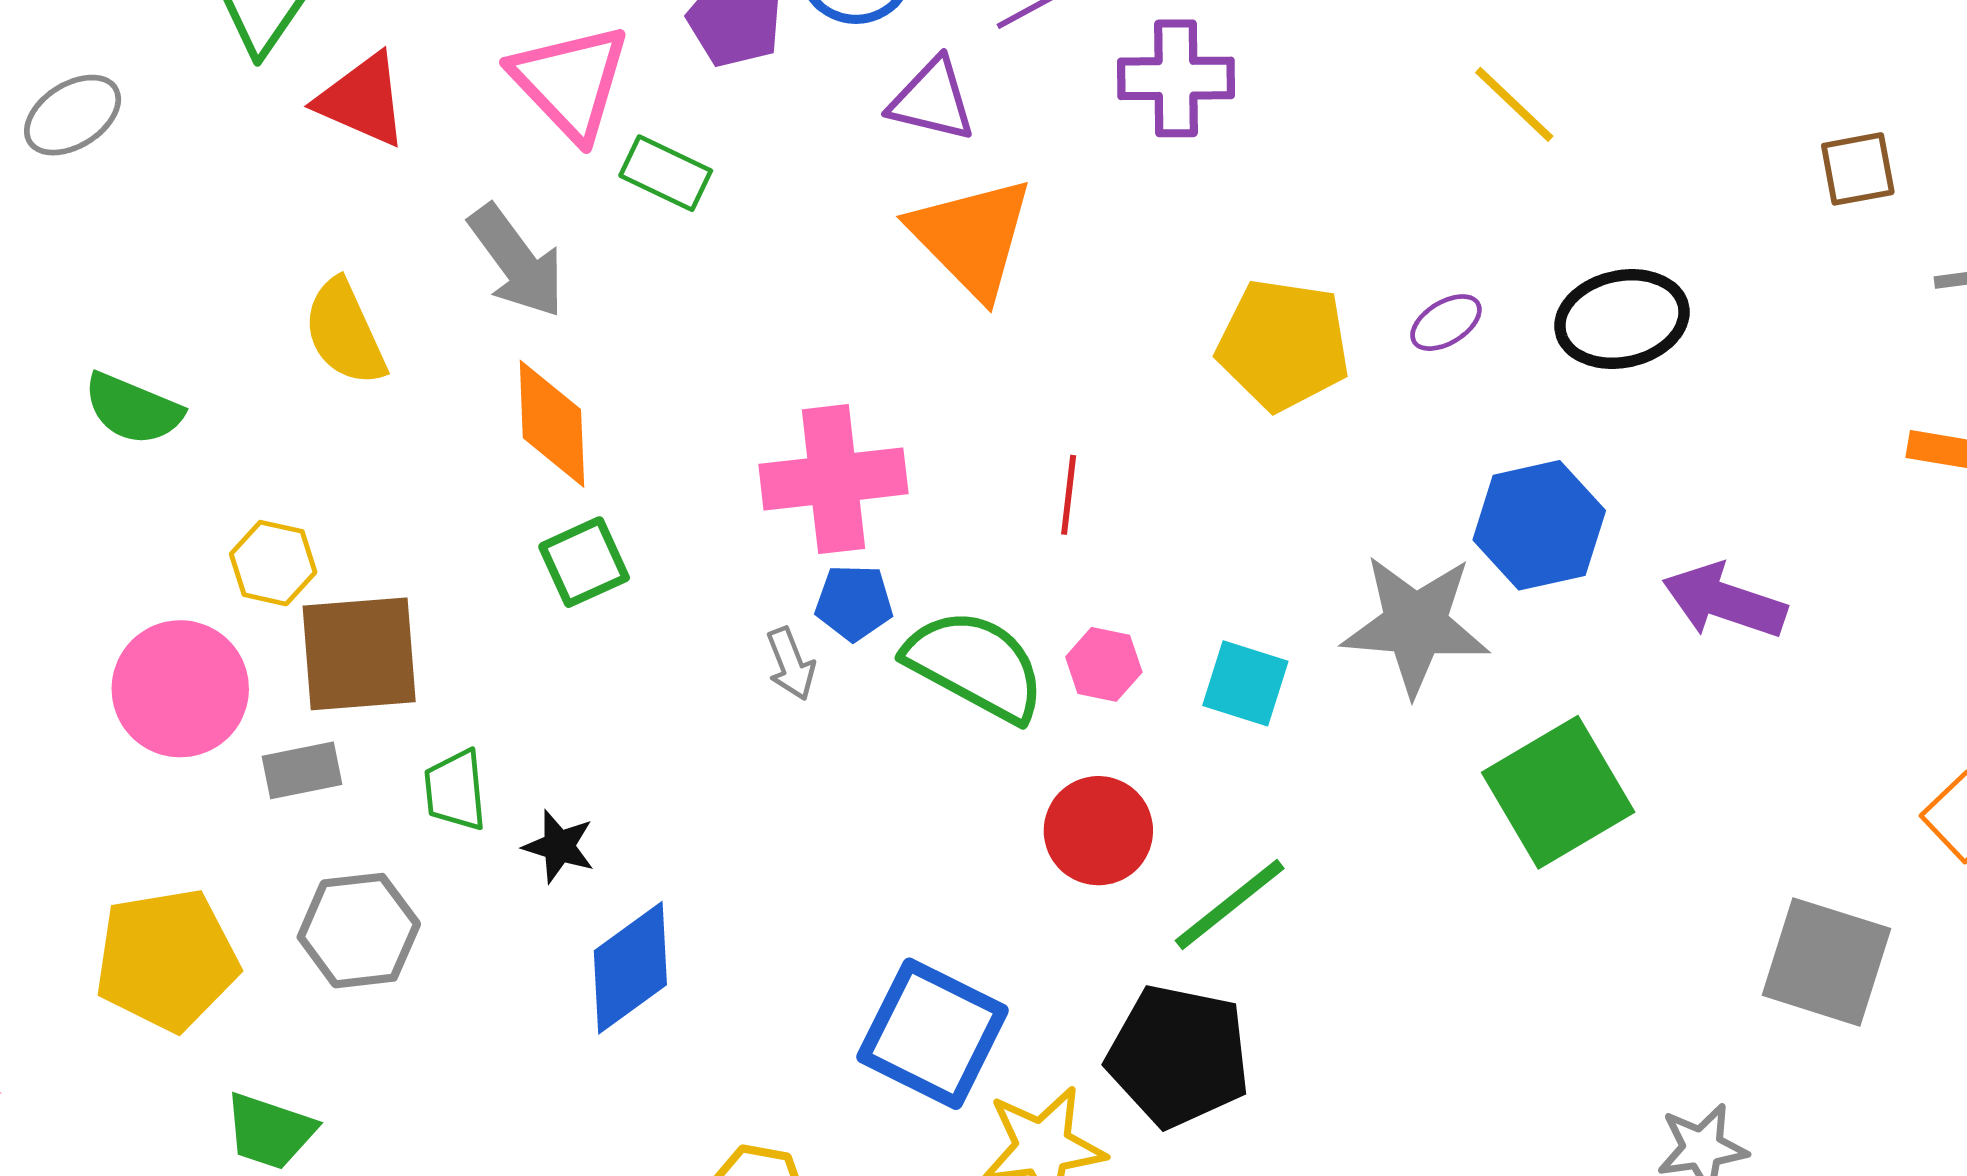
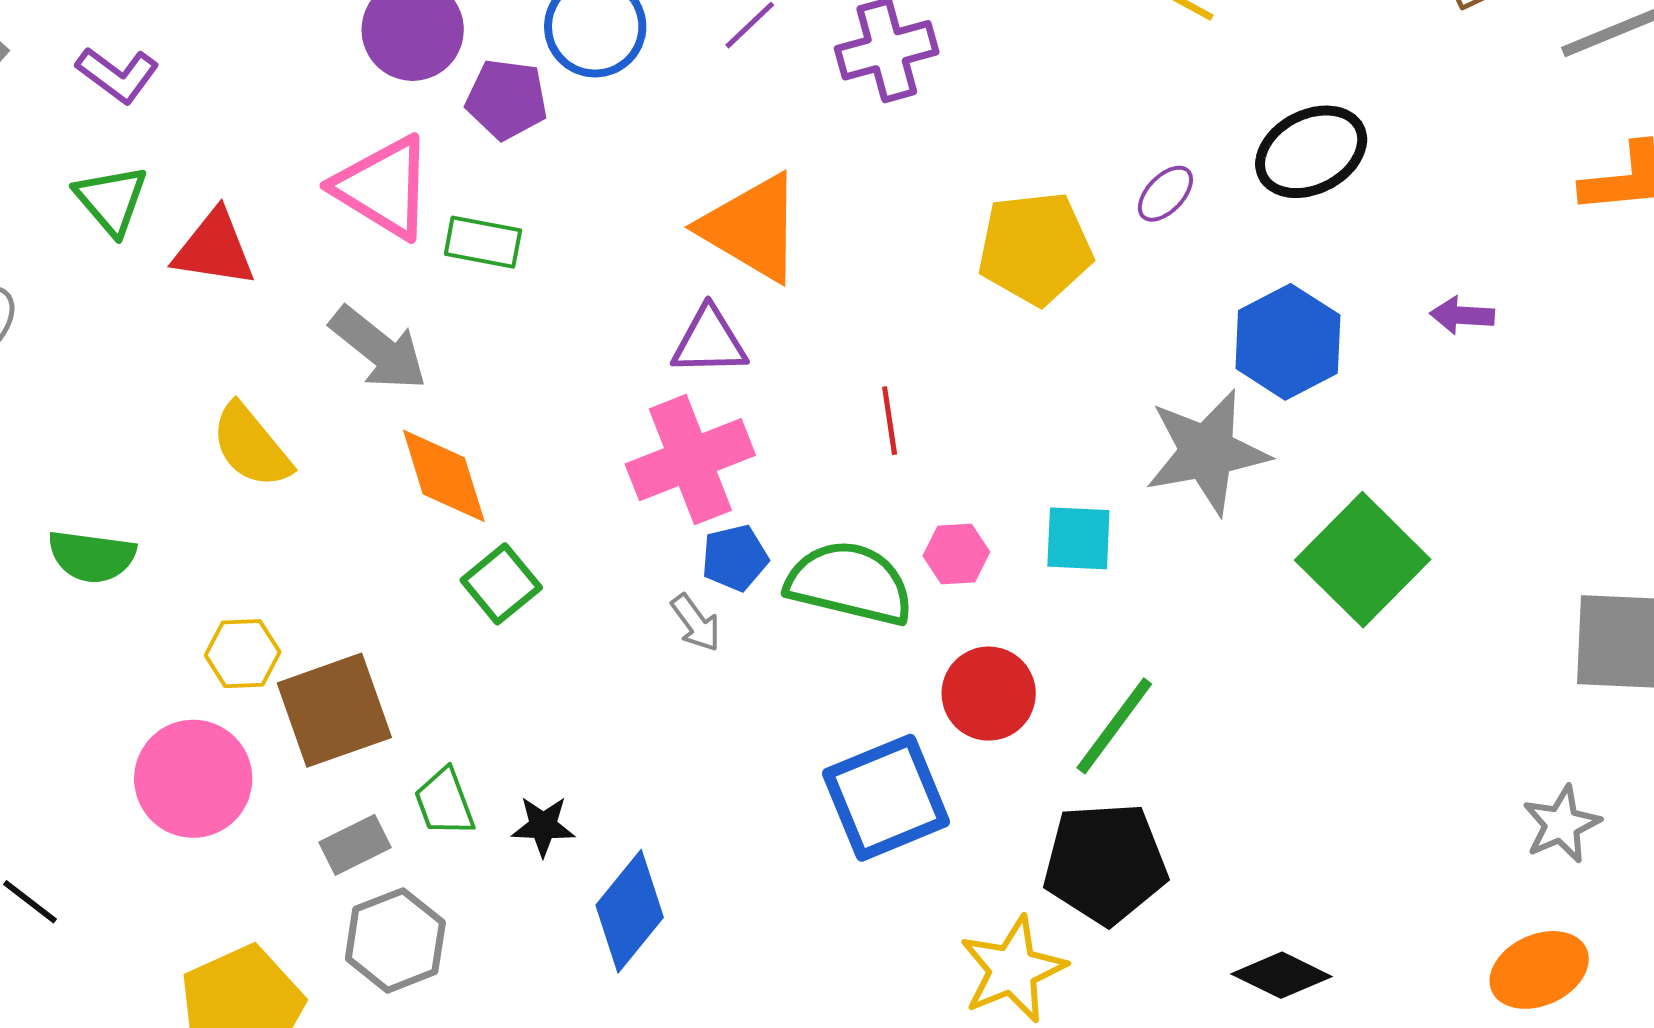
purple triangle: (932, 100) -> (709, 341), moved
purple arrow: (1724, 601) -> (1462, 315), moved, size x0.6
gray rectangle: (302, 770) -> (355, 845), moved
blue square: (933, 1034) -> (886, 798), moved, turned -34

